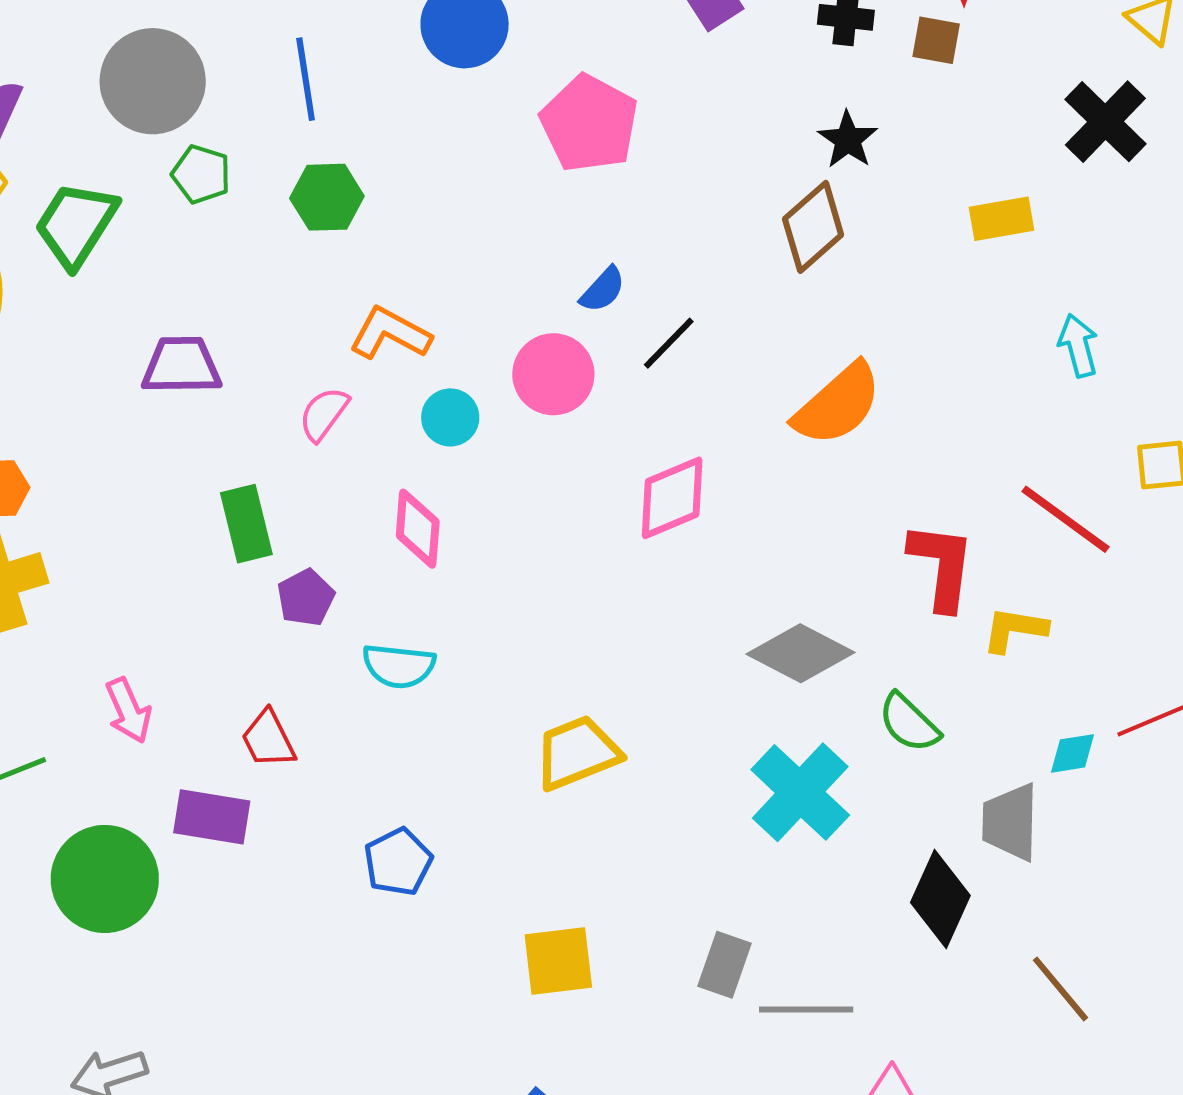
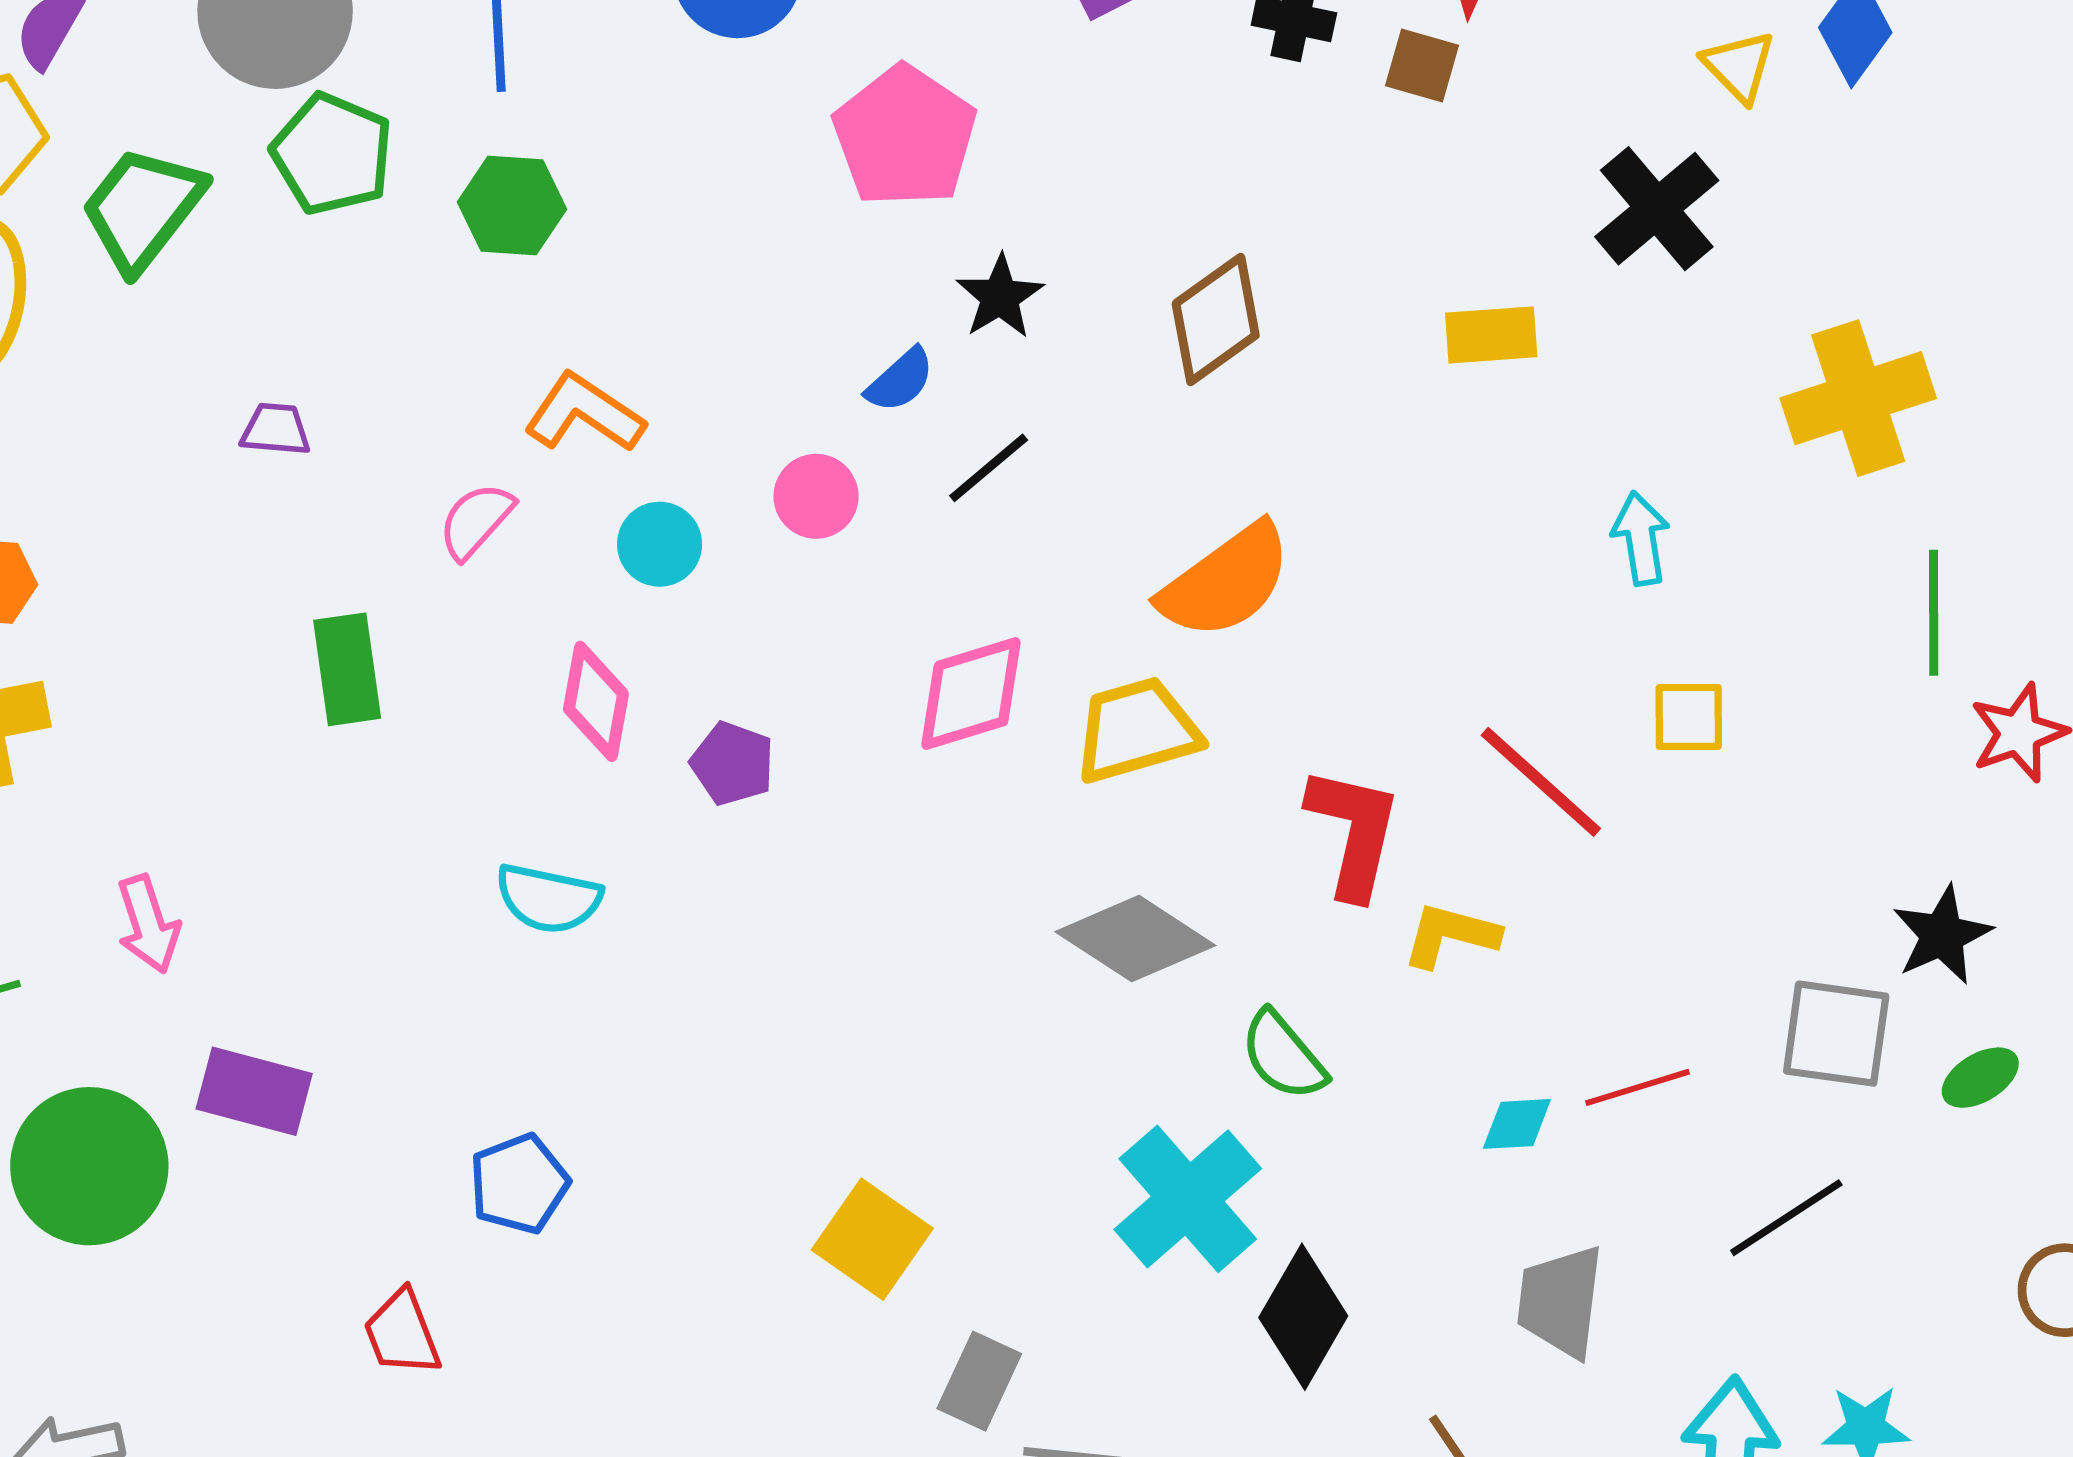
black star: (848, 140) -> (1000, 297), moved
green pentagon: (201, 174) -> (332, 154), size x1.4
cyan arrow: (1078, 346) -> (1641, 538), moved
purple trapezoid: (181, 365) -> (276, 429), size x0.6
pink circle: (553, 374) -> (816, 496), size x0.7
purple pentagon: (306, 598) -> (732, 763), moved, turned -30
red trapezoid: (268, 739) -> (402, 1333), moved
yellow trapezoid: (577, 753) -> (1137, 730), moved
cyan cross: (800, 792) -> (1188, 1199), moved
gray trapezoid: (1010, 822) -> (1560, 1301), moved
yellow square: (558, 961) -> (872, 1239), moved, turned 36

